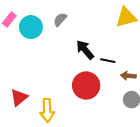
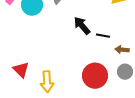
red circle: (86, 86) -> (95, 76), moved
red triangle: (19, 97) -> (21, 70), turned -36

